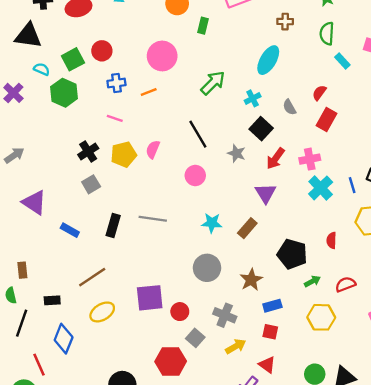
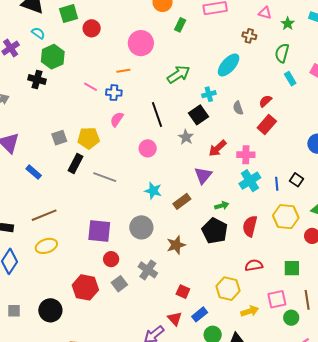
green square: (73, 59) -> (69, 14), moved
blue cross: (116, 83) -> (114, 93), moved
black square: (261, 129) -> (198, 115), moved
black cross: (88, 152) -> (37, 79), moved, turned 36
yellow pentagon: (124, 154) -> (89, 138), moved
black rectangle: (113, 226) -> (75, 163), moved
red semicircle: (331, 240) -> (250, 226), size x1.5
green arrow: (312, 281) -> (222, 206), moved
purple square: (150, 298) -> (99, 231), moved
blue rectangle: (272, 306) -> (200, 314), moved, turned -35
yellow arrow: (236, 346) -> (250, 311), moved
red hexagon: (171, 361) -> (85, 287), moved

